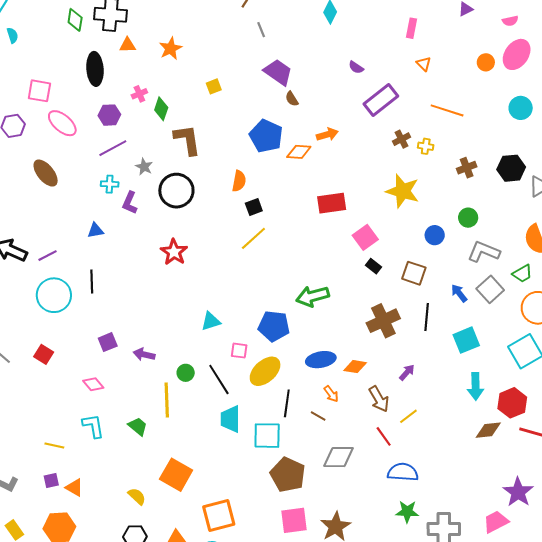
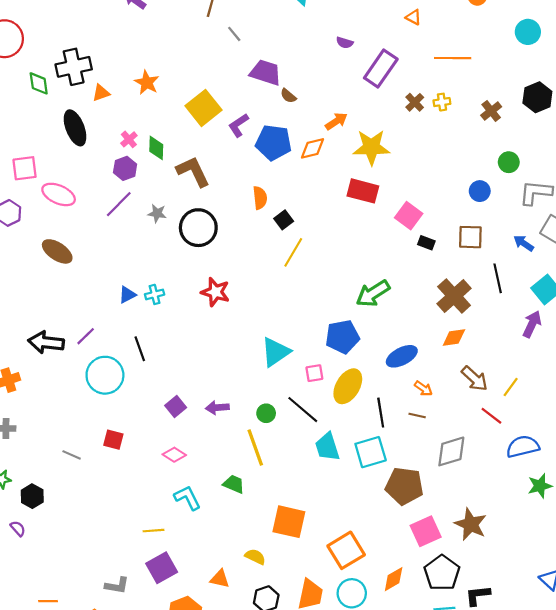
yellow square: (214, 86) -> (203, 108), size x2.0
purple hexagon: (109, 115) -> (125, 168), moved
cyan cross: (110, 184) -> (155, 294), moved
yellow star: (403, 191) -> (371, 147), moved
purple L-shape: (130, 203) -> (239, 125), moved, turned 50
red rectangle: (332, 203) -> (363, 191), turned 40
cyan triangle: (211, 321) -> (276, 352), size x1.4
orange diamond: (355, 367) -> (454, 338), moved
purple arrow: (407, 372) -> (532, 324), moved, size x1.4
purple square: (51, 480) -> (162, 568), size x1.8
orange triangle: (74, 488) -> (220, 579), moved

